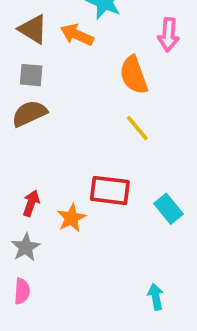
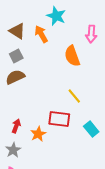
orange arrow: (77, 35) -> (41, 34), turned 36
gray square: (31, 75) -> (16, 56), turned -32
yellow line: (137, 128) -> (74, 96), moved

